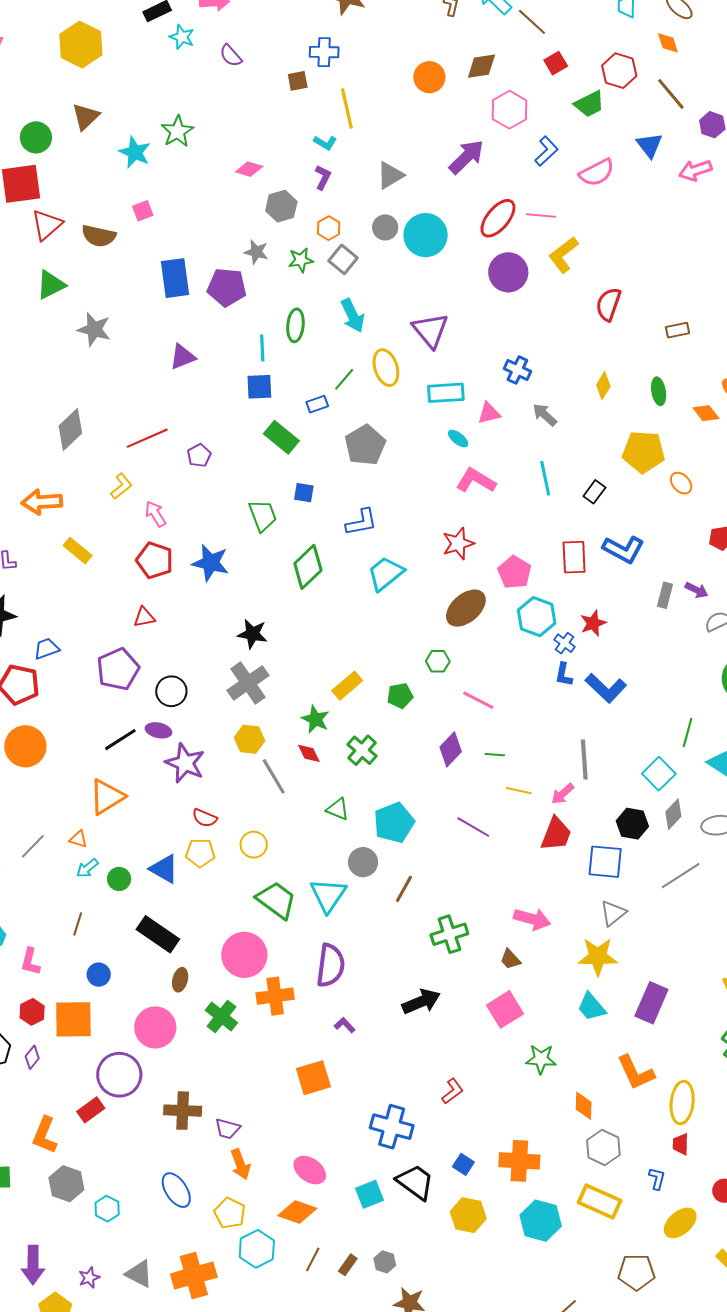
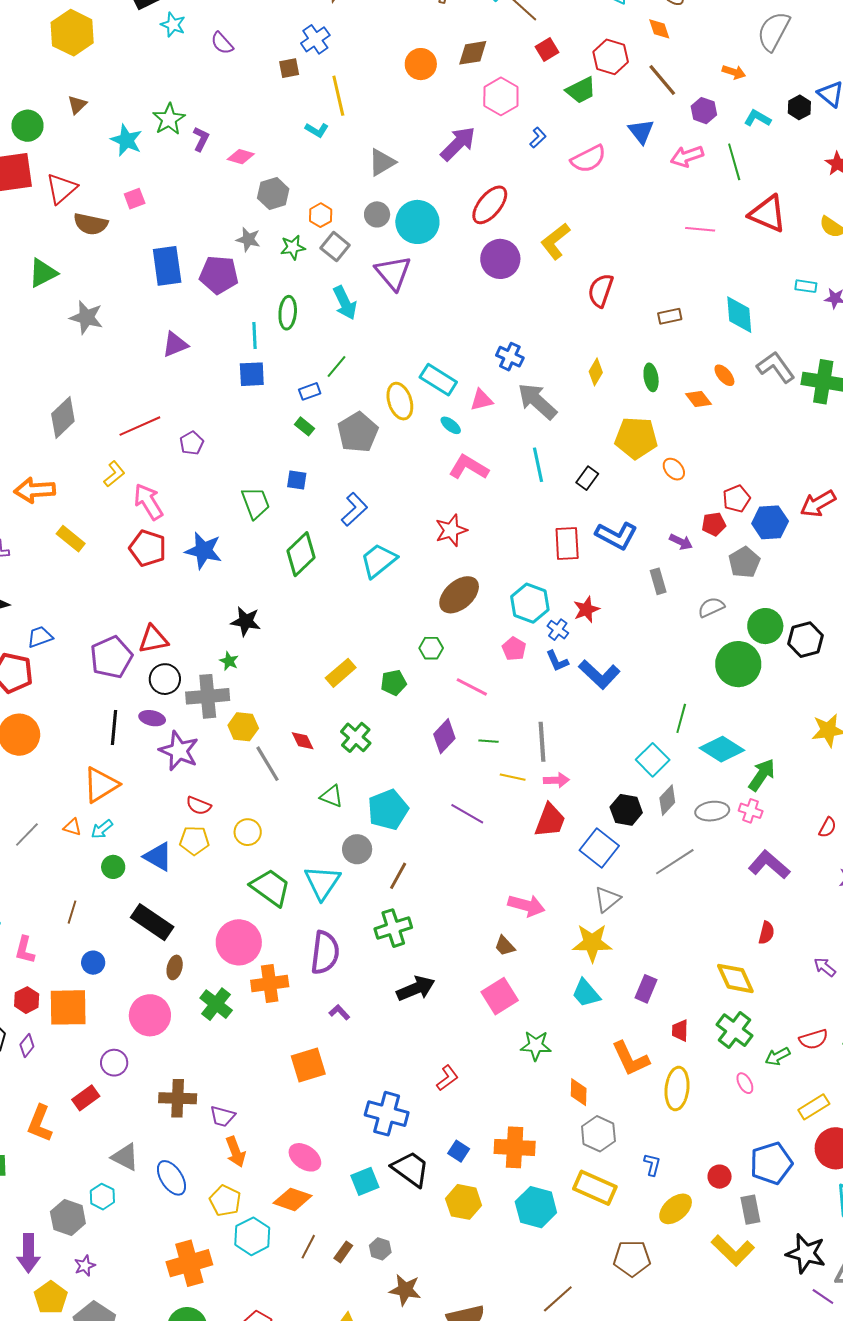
blue cross: (324, 52) -> (315, 39), turned -36
brown triangle: (86, 117) -> (77, 105), size x0.7
blue L-shape: (546, 151) -> (538, 138), size x0.7
purple L-shape: (323, 177) -> (201, 139), moved
pink line: (541, 215) -> (700, 229), moved
red triangle: (47, 225) -> (61, 189), moved
purple triangle: (430, 330) -> (393, 273), moved
yellow ellipse: (386, 368) -> (400, 401), moved
cyan rectangle: (446, 393) -> (438, 380), turned 36
gray arrow: (545, 415) -> (537, 401), size x1.6
green rectangle: (281, 437) -> (304, 426), moved, size x0.6
pink arrow: (155, 514) -> (148, 502), size x1.4
blue L-shape: (361, 522) -> (354, 509), turned -32
pink pentagon: (515, 572) -> (514, 649), moved, size x0.7
purple arrow: (697, 590) -> (681, 542), moved
gray rectangle: (665, 595) -> (658, 581), turned -30
red triangle: (144, 617) -> (153, 639), moved, size x1.4
blue L-shape: (564, 675) -> (557, 661), turned -35
gray cross: (248, 683) -> (208, 696), moved, turned 30
green star: (315, 719) -> (229, 661), moved, size x0.7
black line: (120, 740) -> (114, 727), turned -52
gray line: (584, 760) -> (542, 742), moved
pink arrow: (563, 794) -> (556, 780), turned -140
blue square: (605, 862) -> (599, 848), turned 33
cyan arrow: (87, 868) -> (102, 829), moved
green cross: (449, 934) -> (393, 928), moved
purple rectangle: (651, 1003) -> (646, 989), size x0.7
purple circle: (119, 1075) -> (114, 1063), size x0.6
red trapezoid: (681, 1144) -> (680, 1031), moved
gray hexagon: (66, 1184) -> (68, 1217), moved
gray triangle: (139, 1274) -> (125, 1157), moved

